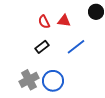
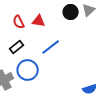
blue circle: (53, 81) -> (28, 70), moved

